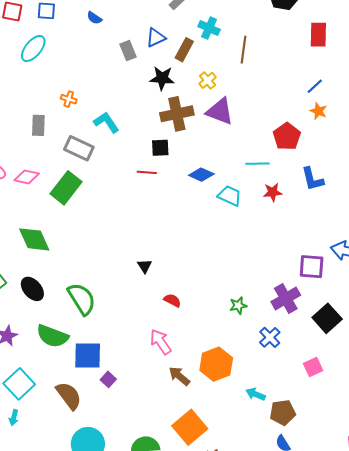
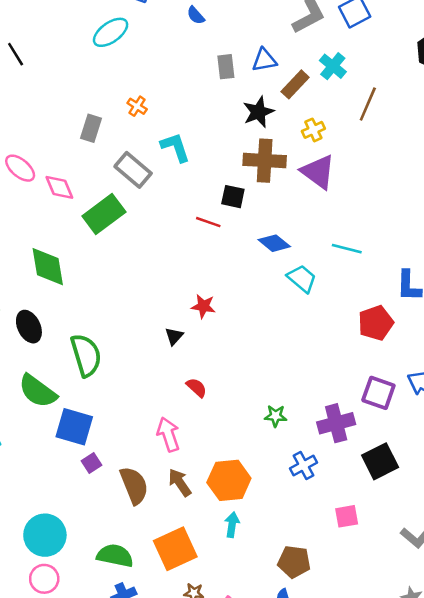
black star: (162, 78) -> (258, 112), turned 30
red pentagon: (287, 136) -> (376, 323), moved
pink diamond: (27, 177) -> (59, 187), turned 40
red star: (273, 192) -> (203, 306), moved
cyan arrow: (256, 394) -> (232, 525), moved, turned 60
brown semicircle: (69, 396) -> (134, 485), moved

